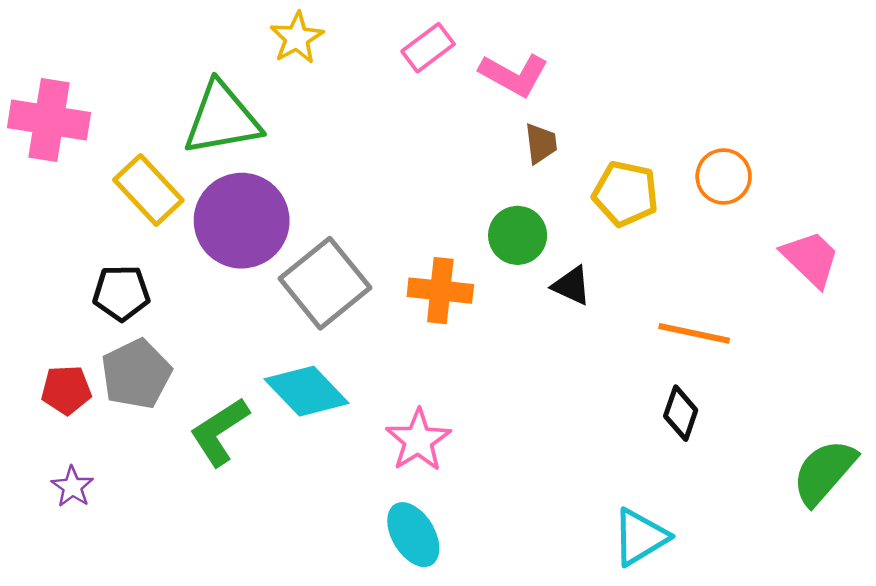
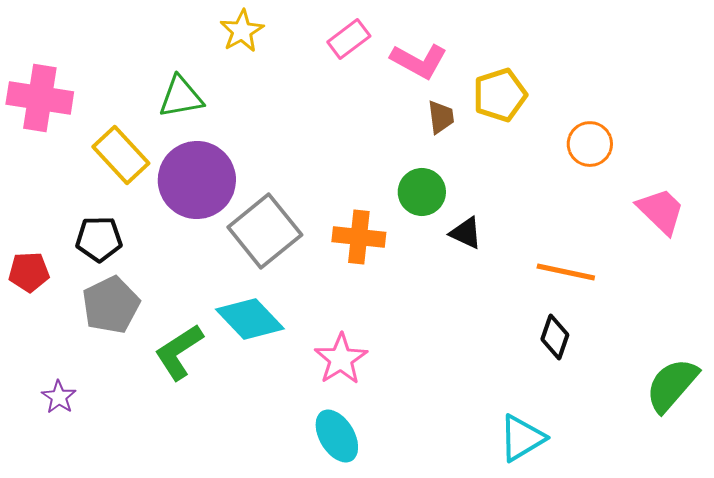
green triangle: (222, 119) -> (181, 97), size x0.7
yellow pentagon: (625, 194) -> (500, 95), moved, turned -30
red pentagon: (66, 390) -> (29, 272), moved

